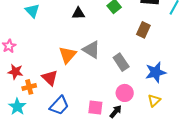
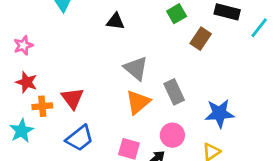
black triangle: (78, 13) -> (115, 21), moved
brown rectangle: (143, 30) -> (201, 39), moved
orange triangle: (68, 55) -> (138, 102), moved

